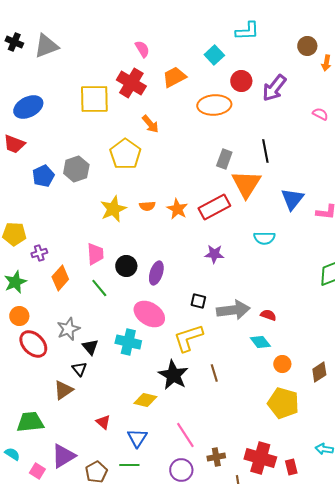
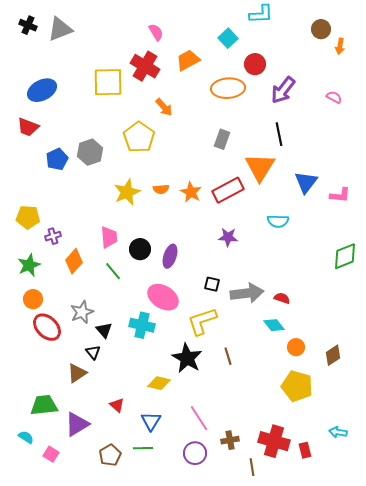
purple arrow: (274, 88) -> (283, 90), moved
gray rectangle: (224, 159) -> (222, 139), moved
purple triangle: (63, 456) -> (77, 424), moved

